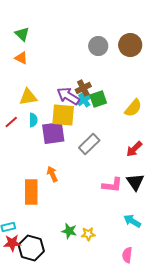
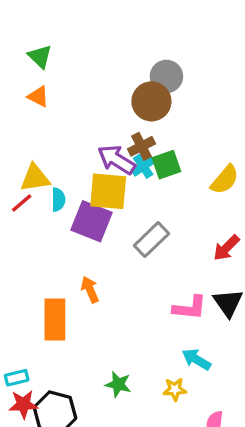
brown circle: (130, 45) -> (151, 101), moved
yellow triangle: (28, 97) -> (35, 178), moved
purple square: (53, 133) -> (92, 221), turned 30
cyan arrow: (132, 221) -> (196, 359), moved
yellow star: (88, 234) -> (175, 389), moved

